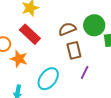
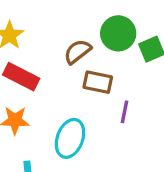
brown rectangle: (74, 50) -> (98, 82), turned -48

